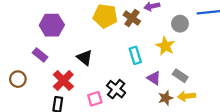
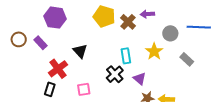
gray rectangle: (180, 76) -> (187, 59), moved
brown circle: (18, 79) -> (19, 39), moved
black cross: (116, 89) -> (115, 74), moved

